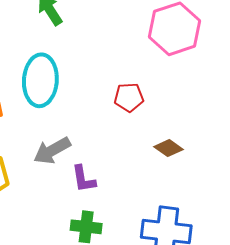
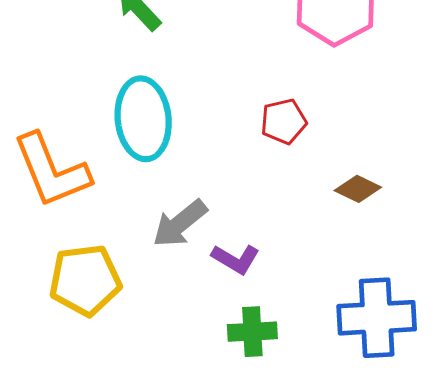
purple L-shape: (84, 179) -> (236, 259), turned -40

